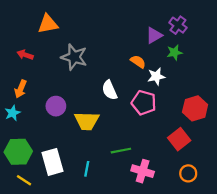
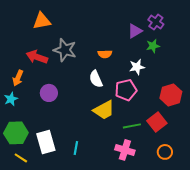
red arrow: (25, 55) -> (37, 57), moved, size x1.5
orange semicircle: (138, 62) -> (105, 54), moved, turned 144
pink pentagon: (144, 103) -> (126, 90), turned -30
yellow trapezoid: (87, 121) -> (104, 110), moved, turned -30
green line: (121, 151) -> (132, 126), moved

